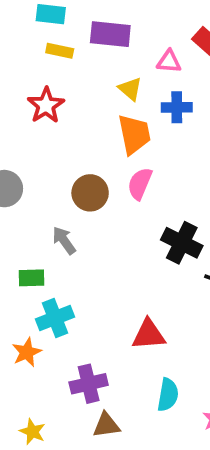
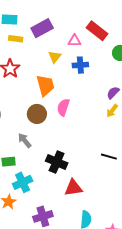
purple rectangle: (110, 34) -> (42, 28), turned -30
yellow triangle: (130, 89) -> (55, 57), turned 32
orange trapezoid: (134, 134) -> (45, 85), moved
black cross: (182, 243) -> (57, 162), moved

